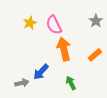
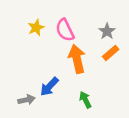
gray star: (96, 21) -> (107, 31), moved
orange rectangle: (95, 55) -> (111, 53), moved

